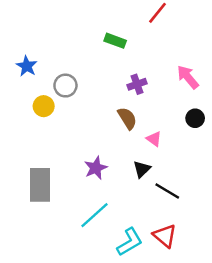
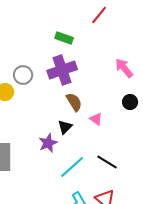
purple cross: (137, 84) -> (62, 70), moved, size x1.8
black triangle: (142, 169) -> (65, 127), moved
cyan line: (95, 215) -> (72, 167), moved

